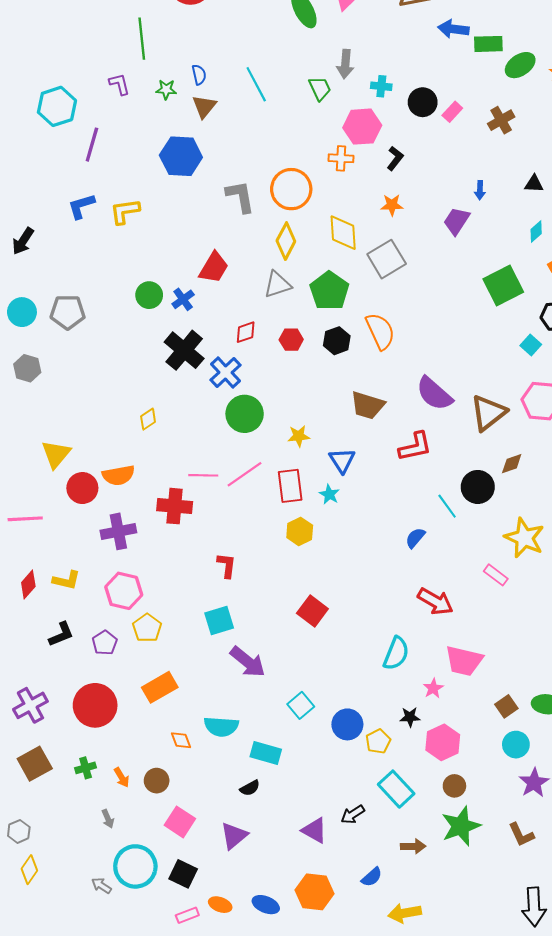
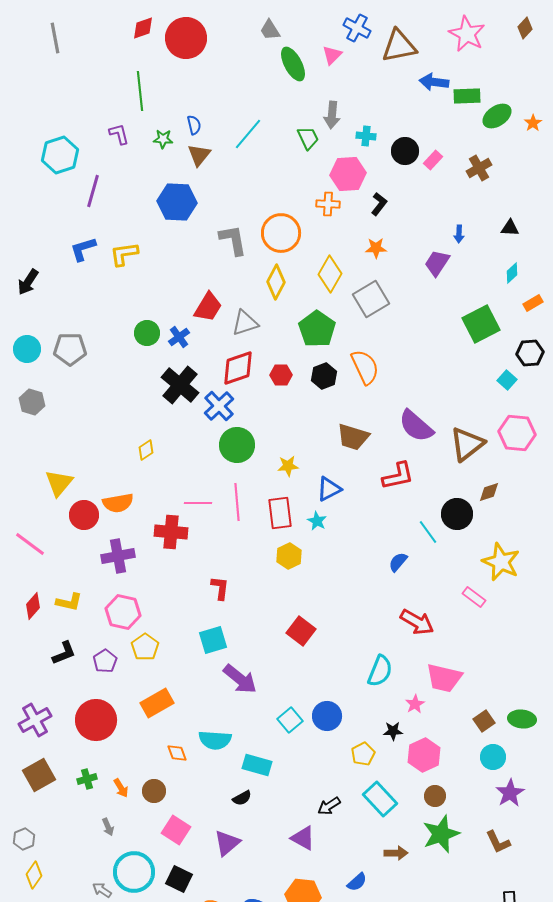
cyan line: (256, 84) -> (248, 134), turned 68
yellow diamond: (343, 233) -> (330, 274), turned 33
gray triangle: (277, 285) -> (245, 323), moved
red diamond: (246, 332) -> (238, 368), size x1.6
blue triangle: (342, 460) -> (329, 489), turned 36
pink line: (245, 474) -> (237, 502), turned -60
pink line: (25, 519) -> (30, 544), turned 40
blue circle: (347, 724) -> (327, 716), moved
black arrow: (353, 815) -> (329, 806), moved

